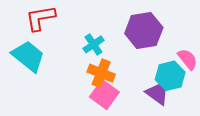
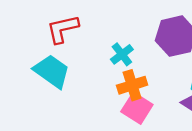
orange cross: (101, 73) -> (132, 85), turned -36

